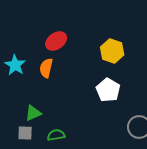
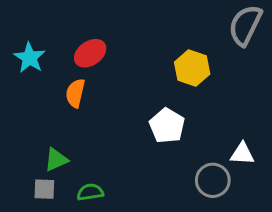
yellow hexagon: (112, 51) -> (192, 68), moved
cyan star: (15, 65) -> (30, 58), moved

